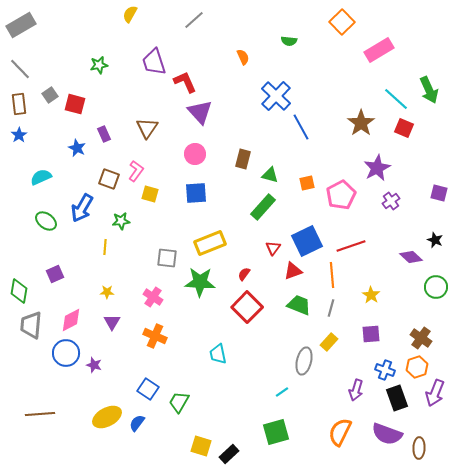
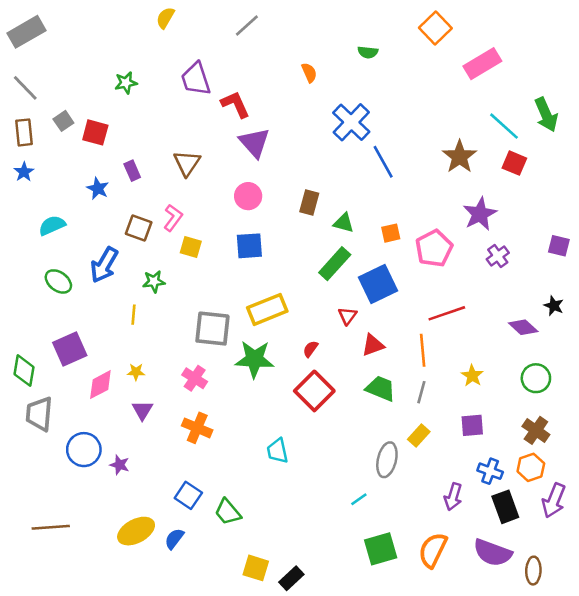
blue square: (307, 241) -> (378, 284), moved
gray square: (167, 258) -> (212, 329), size x1.4
purple square: (55, 274) -> (70, 349), size x1.5
green circle: (436, 287) -> (536, 378), moved
pink diamond: (71, 320) -> (100, 385), moved
green trapezoid: (179, 402) -> (228, 512), turned -70
green square: (276, 432) -> (381, 549), moved

